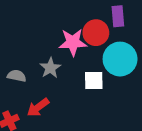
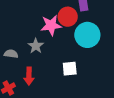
white square: (94, 81) -> (70, 69), moved
red arrow: (38, 107) -> (29, 76), turned -48

